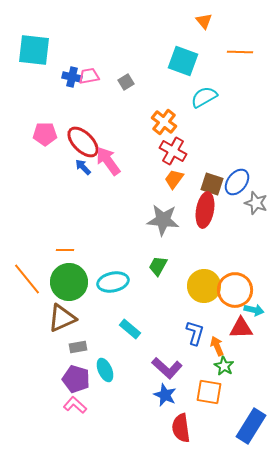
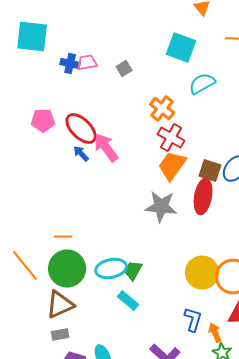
orange trapezoid: (174, 179) -> (172, 166), size x1.5
green trapezoid: (158, 266) -> (133, 270), moved
cyan rectangle: (130, 329) -> (128, 300), moved
gray rectangle: (78, 347) -> (60, 334), moved

